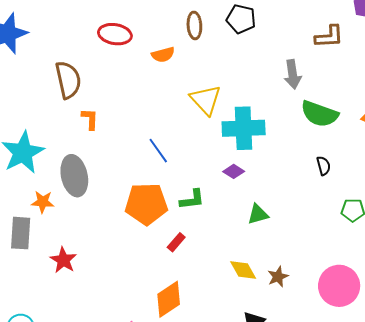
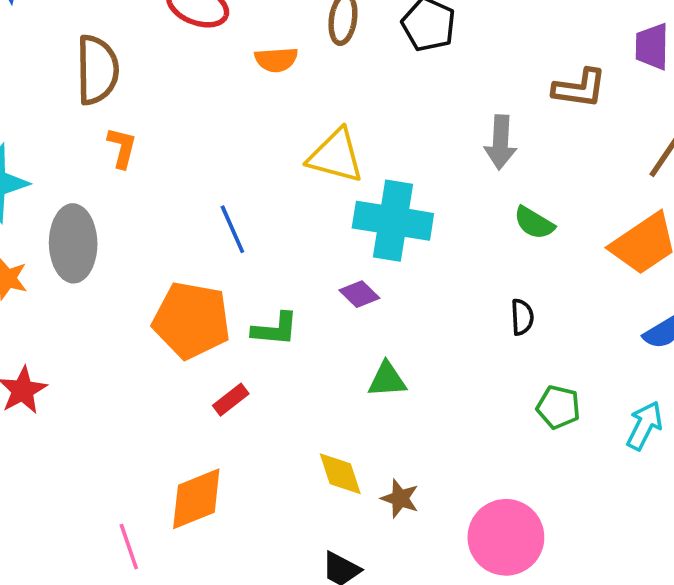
yellow triangle: (206, 100) -> (336, 156), turned -44
green semicircle: (320, 114) -> (534, 223), size x0.6
brown star: (278, 277) -> (400, 498), turned 30

